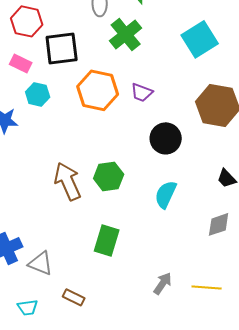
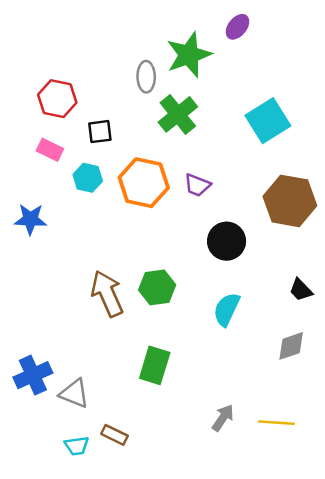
black square: (62, 48) -> (100, 132), size x0.6
cyan hexagon: (38, 94) -> (88, 178), moved
cyan trapezoid: (28, 307) -> (77, 446), moved

